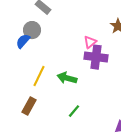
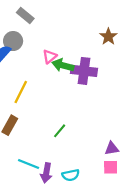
pink triangle: (90, 42) -> (50, 57), moved
green arrow: (67, 78) -> (63, 65), moved

